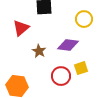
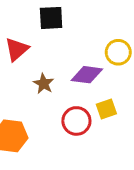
yellow circle: (84, 19) -> (118, 52), moved

